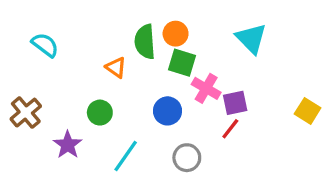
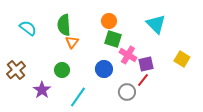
green semicircle: (145, 42) -> (64, 25), moved
orange triangle: (116, 67) -> (72, 42), turned 32
yellow square: (308, 111) -> (182, 59), moved
gray circle: (187, 158) -> (127, 92), moved

